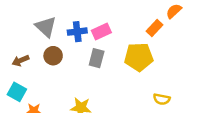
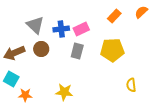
orange rectangle: (154, 28) -> (114, 16), moved
brown arrow: (21, 61) -> (14, 53), size x1.5
yellow semicircle: (162, 99) -> (131, 85), turned 72

